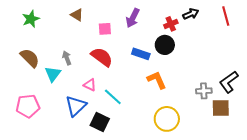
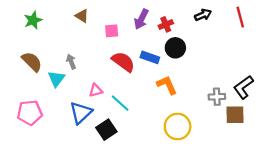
red cross: (171, 24) -> (166, 24), moved
red semicircle: (102, 57) -> (123, 62), moved
pink triangle: (90, 85) -> (96, 90), turned -40
black square: (100, 122) -> (106, 130), turned 30

